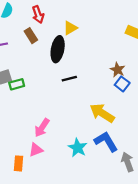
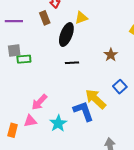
brown star: (117, 70) -> (111, 55), moved
blue square: (122, 84) -> (120, 87), moved
blue L-shape: (106, 142) -> (83, 111), moved
cyan star: (78, 148) -> (58, 123), moved

